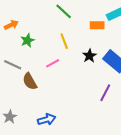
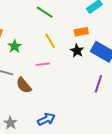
orange rectangle: (97, 25) -> (81, 32), moved
pink line: (53, 63) -> (43, 64), turned 32

